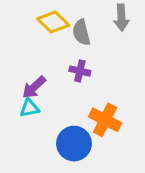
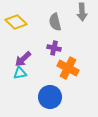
yellow diamond: (53, 22) -> (16, 22), moved
orange cross: (105, 120) -> (68, 68), moved

